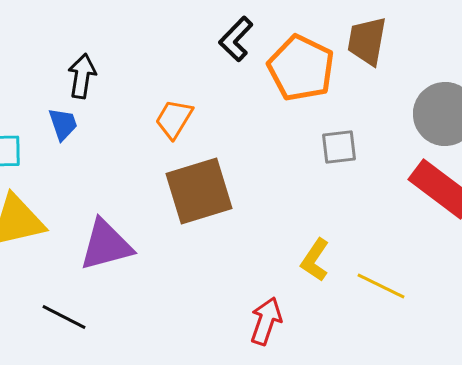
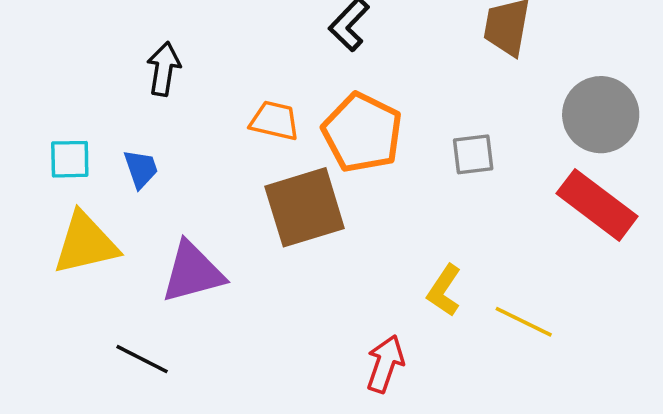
orange pentagon: (301, 68) -> (362, 133), moved
orange trapezoid: (174, 119) -> (274, 121), turned 72
blue trapezoid: (63, 124) -> (141, 169), moved

